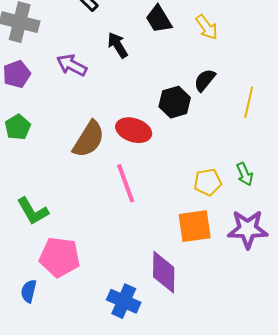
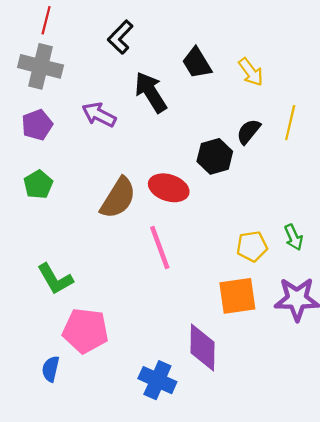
black arrow: (118, 45) -> (151, 92), size x1.4
yellow line: (249, 102) -> (290, 123), moved

